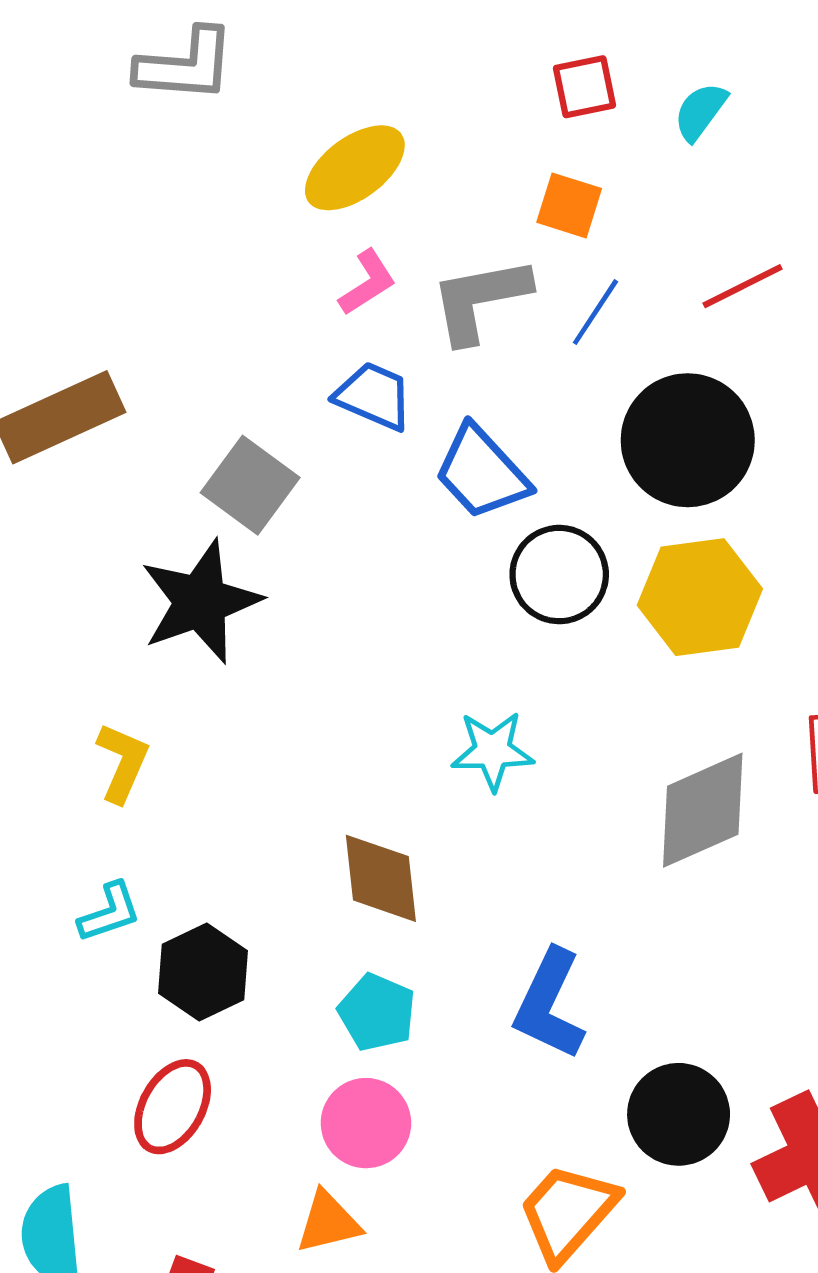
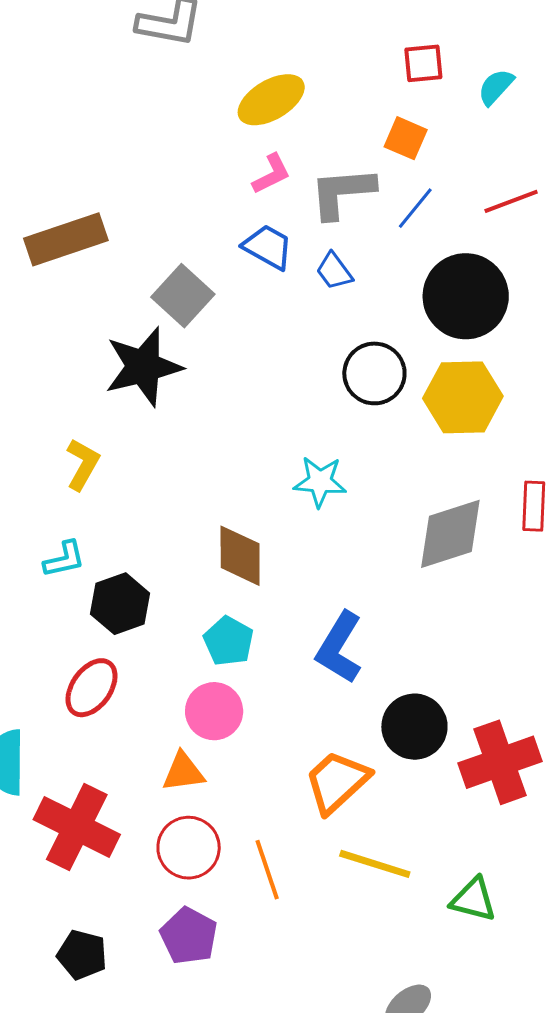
blue trapezoid: (482, 472) -> (334, 271), moved, size x0.6

